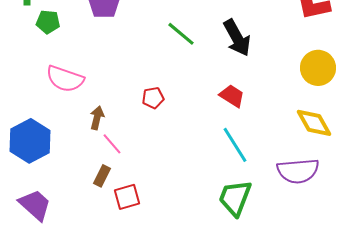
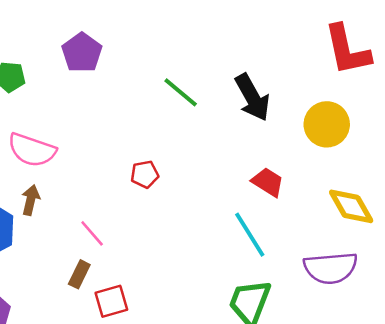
yellow circle: (318, 68) -> (327, 124), moved
red trapezoid: (232, 96) -> (268, 182), moved
brown arrow: (97, 118) -> (31, 200), moved

